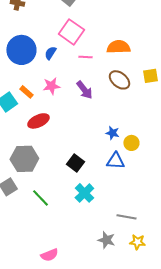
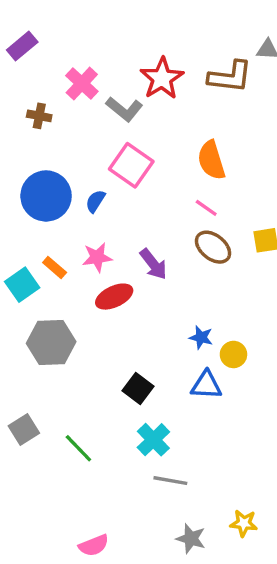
orange semicircle: (118, 47) -> (211, 160), moved, turned -105
pink line: (85, 57) -> (206, 208), moved, turned 32
red ellipse: (38, 121) -> (114, 297), moved
gray hexagon: (24, 159) -> (51, 343), moved
gray line: (126, 217) -> (170, 481), moved
gray star: (106, 240) -> (191, 539), moved

